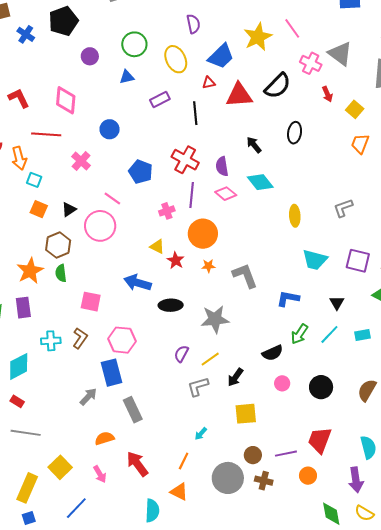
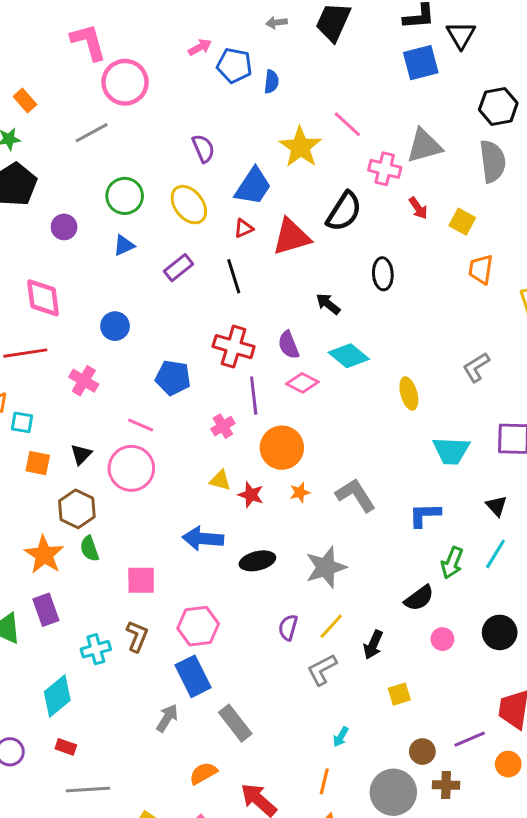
gray triangle: (340, 54) -> (424, 146), turned -40
yellow square: (246, 414) -> (399, 694), size x0.7

